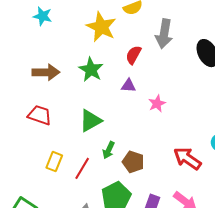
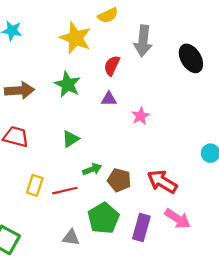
green triangle: (90, 121) -> (71, 139), size x0.7
green arrow: (109, 150) -> (92, 169), turned -132
red arrow: (187, 158) -> (162, 182), moved
red line: (82, 168) -> (65, 191), turned 50

